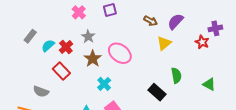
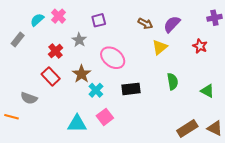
purple square: (110, 10) -> (99, 20), moved
pink cross: (79, 12) -> (59, 16), moved
purple cross: (215, 28) -> (214, 18), moved
cyan semicircle: (48, 46) -> (37, 20), moved
brown star: (93, 59) -> (81, 74), moved
black rectangle: (157, 92) -> (131, 89), moved, turned -48

